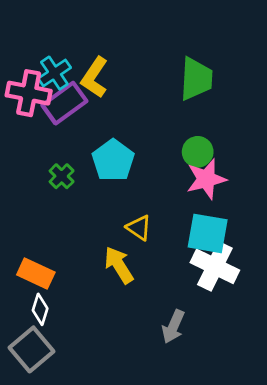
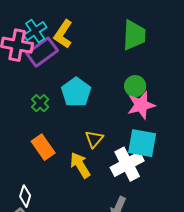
yellow triangle: (139, 228) -> (94, 139), turned 36
white cross: (215, 266) -> (127, 164), moved, turned 36
orange rectangle: (36, 274) -> (43, 147), moved, turned 30

